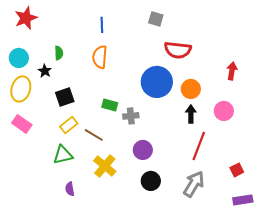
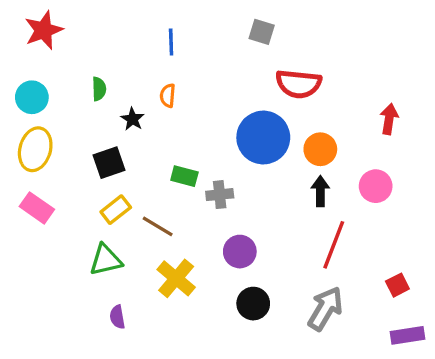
orange semicircle: (100, 57) -> (168, 96), size x0.6
black star: (45, 71) -> (132, 119), moved

